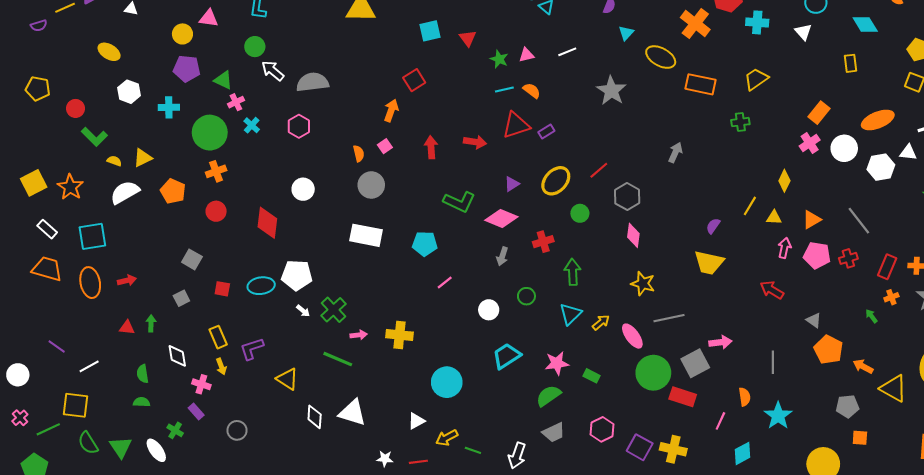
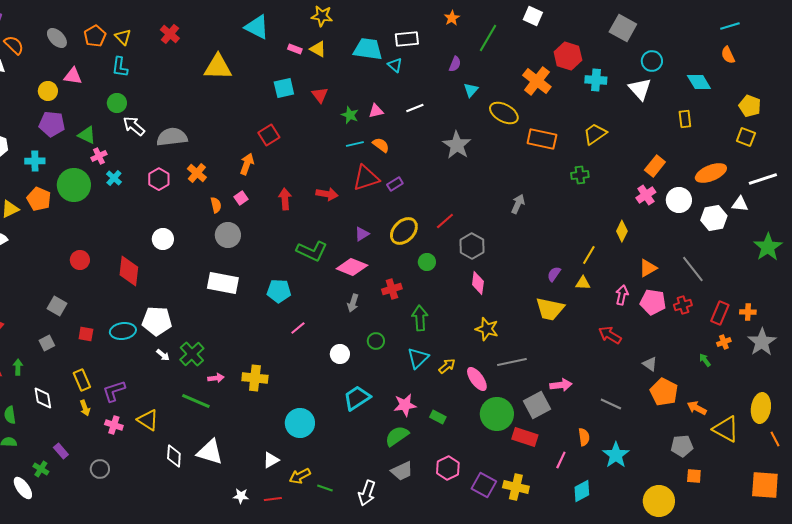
white triangle: (803, 32) -> (640, 89), size x1.4
orange cross: (216, 171) -> (197, 173), moved, turned -30
orange pentagon: (173, 191) -> (39, 199), moved
yellow triangle: (774, 218) -> (583, 283), moved
gray line: (773, 362) -> (611, 404), turned -65
pink cross: (201, 384) -> (114, 425), moved

